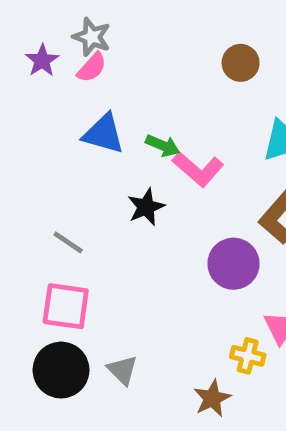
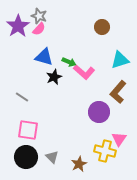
purple star: (42, 61) -> (18, 26), size x1.6
black star: (146, 207) -> (54, 77), moved
gray line: (68, 242) -> (22, 97), moved
yellow cross: (248, 356) -> (105, 151), size x1.5
brown star: (212, 398) -> (79, 164), moved

